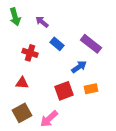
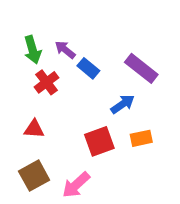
green arrow: (15, 17) -> (33, 50), moved
purple arrow: (42, 22) -> (65, 50), moved
red cross: (30, 53) -> (46, 82), turned 35

